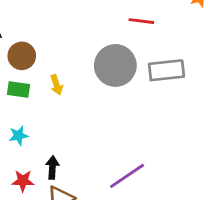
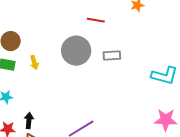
gray rectangle: (166, 70) -> (112, 56), size x0.7

